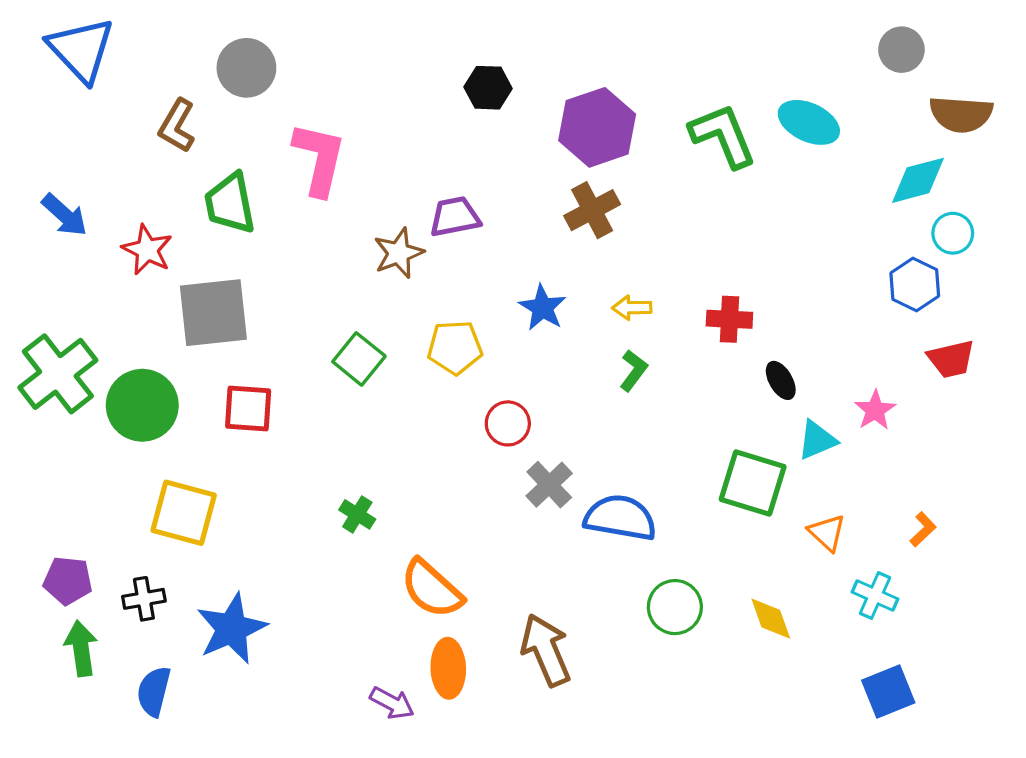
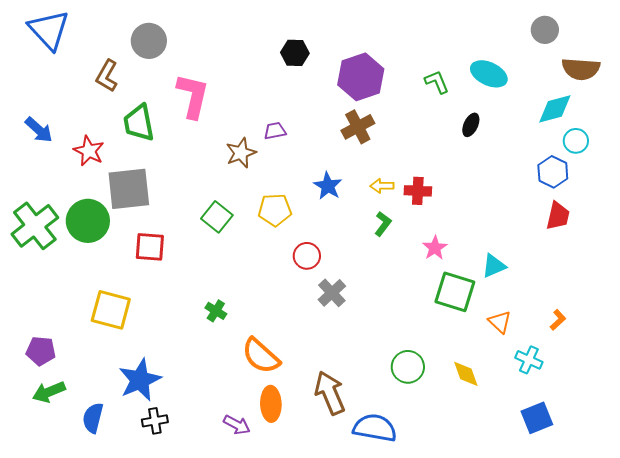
green L-shape: (723, 136) -> (437, 82), size x0.6
purple trapezoid: (455, 217) -> (275, 131), size x0.7
red cross: (729, 319) -> (418, 191), moved
red trapezoid: (951, 359) -> (558, 216), moved, turned -64
black ellipse: (781, 380) -> (471, 125), moved, turned 55
green circle: (142, 405) -> (88, 221), moved
pink star: (875, 410) -> (435, 248), moved
blue semicircle: (620, 518) -> (375, 428), moved
black cross: (144, 599) -> (155, 421), moved
green arrow: (81, 648) -> (49, 392), turned -104

